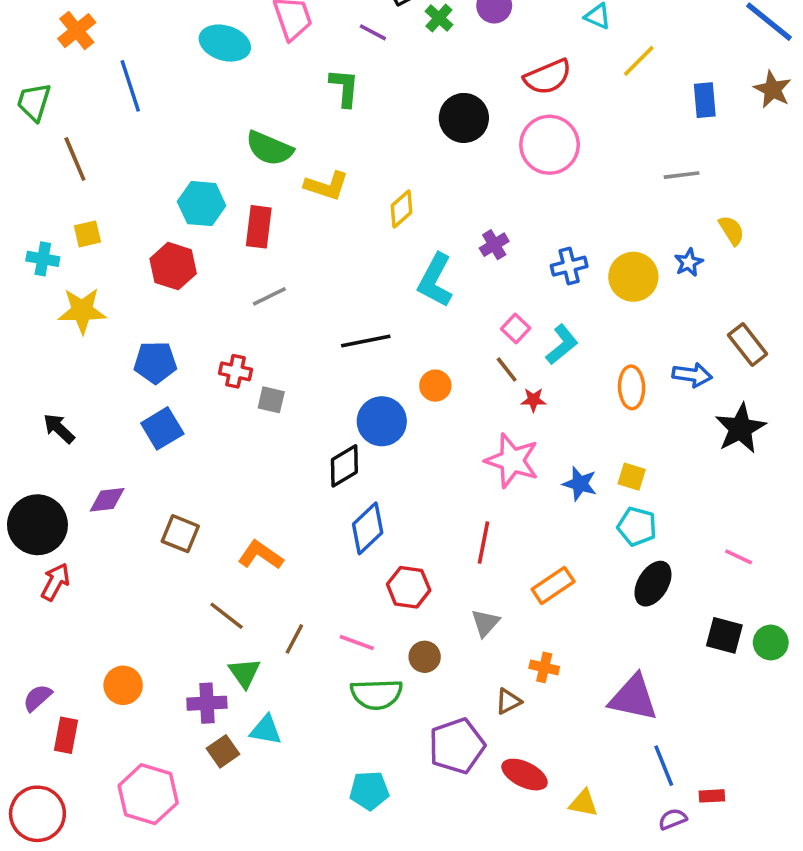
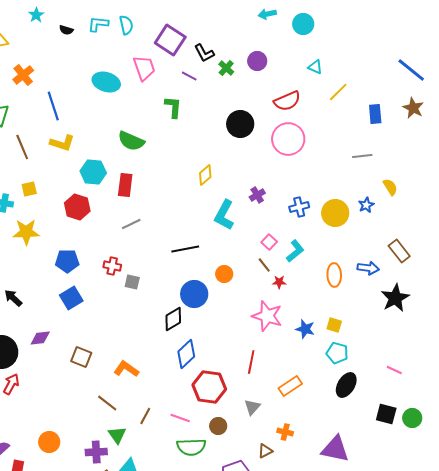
yellow L-shape: (326, 186) -> (62, 143), moved
red hexagon: (409, 587) -> (209, 387), size x1.4

